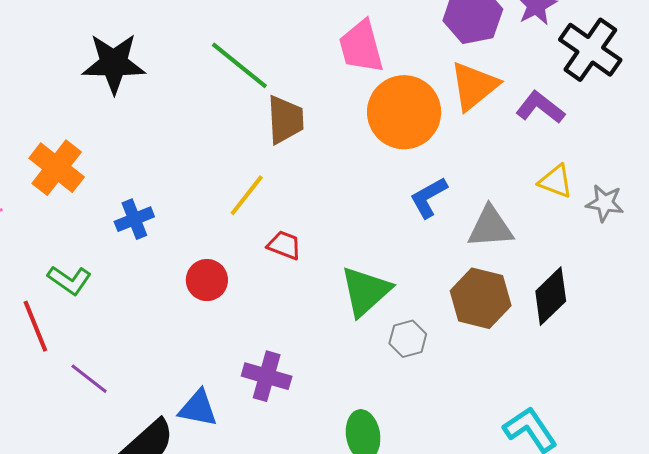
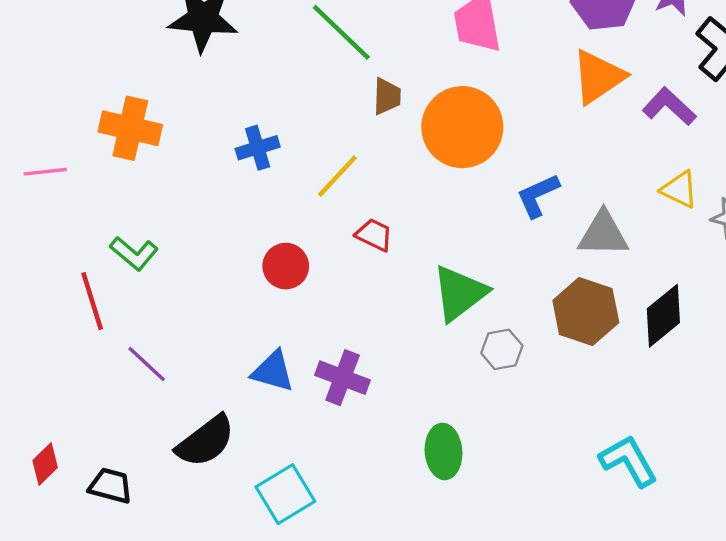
orange circle: (404, 112) -> (462, 127), moved
brown trapezoid: (285, 120) -> (387, 96), size x0.7
orange cross: (57, 168) -> (130, 128), turned -30
blue cross: (134, 219) -> (258, 148), moved
blue triangle: (198, 408) -> (273, 371), moved

